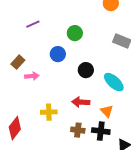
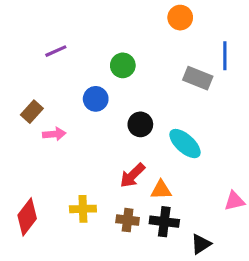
red arrow: (81, 102) -> (132, 175), turned -48
orange triangle: (107, 111) -> (161, 190), moved, turned -48
yellow cross: (49, 112) -> (83, 209), moved

